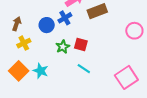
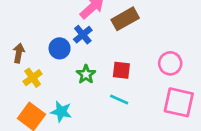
pink circle: (134, 31) -> (170, 63), moved
red square: (81, 44) -> (121, 70), moved
pink square: (126, 77) -> (179, 102), turned -35

